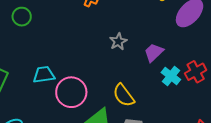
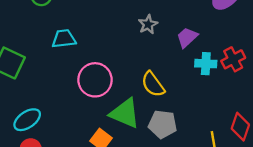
cyan trapezoid: (44, 75) -> (64, 39), moved
cyan cross: (171, 76) -> (206, 64), turned -36

